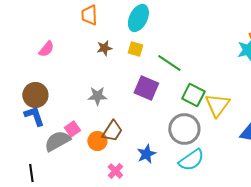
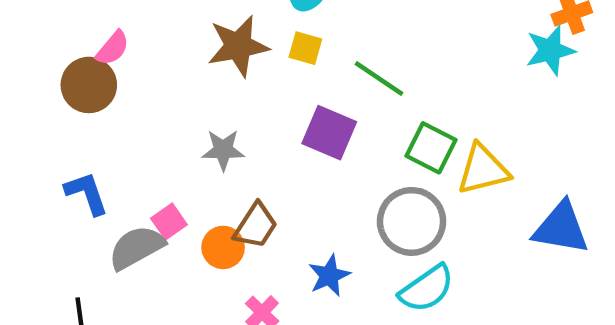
brown star: (104, 48) -> (238, 46), size x1.8
brown circle: (35, 95) -> (89, 85), moved
yellow triangle: (217, 105) -> (483, 169), turned 40

